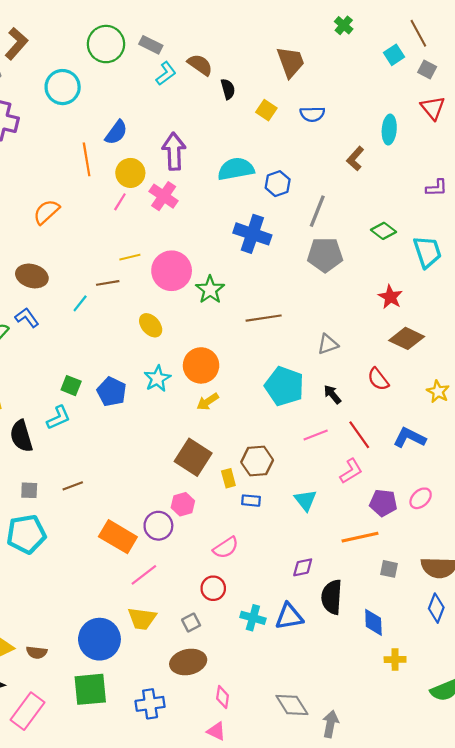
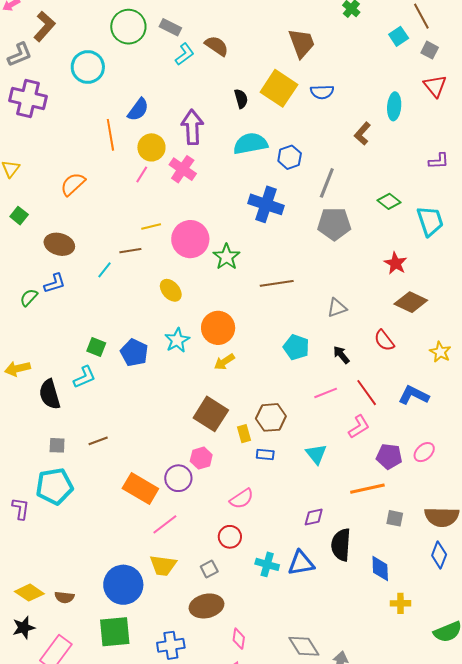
black semicircle: (228, 89) -> (241, 99), moved
yellow square: (266, 110) -> (279, 88), size x1.8
blue L-shape: (27, 318) -> (55, 283), turned 110
cyan pentagon: (284, 386) -> (296, 347), size x0.7

